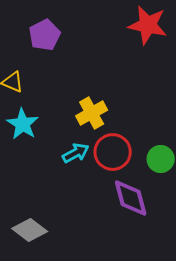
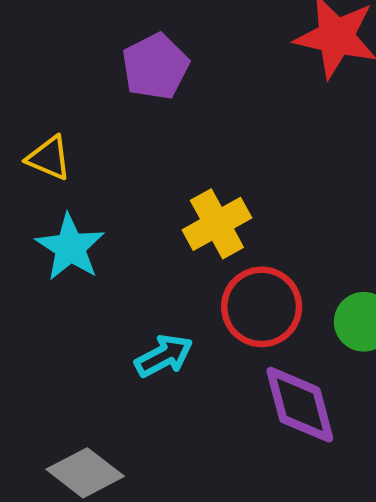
purple pentagon: (45, 35) -> (155, 66), moved
cyan arrow: (76, 153) -> (164, 356), moved

